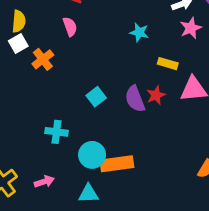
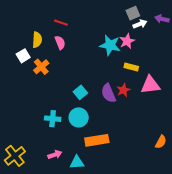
yellow semicircle: (19, 21) -> (37, 40), moved
pink star: (191, 28) -> (127, 41), moved
cyan star: (139, 32) -> (110, 45), size x1.5
cyan circle: (92, 155) -> (79, 117), moved
pink arrow: (44, 182) -> (55, 155), moved

